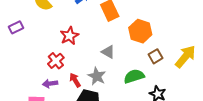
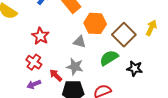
orange hexagon: (140, 31) -> (95, 23), moved
brown square: (156, 56) -> (124, 35), size x1.6
yellow arrow: (185, 57) -> (151, 28), size x0.7

